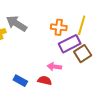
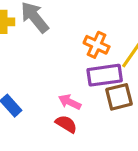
red semicircle: (45, 81) -> (66, 124), moved

